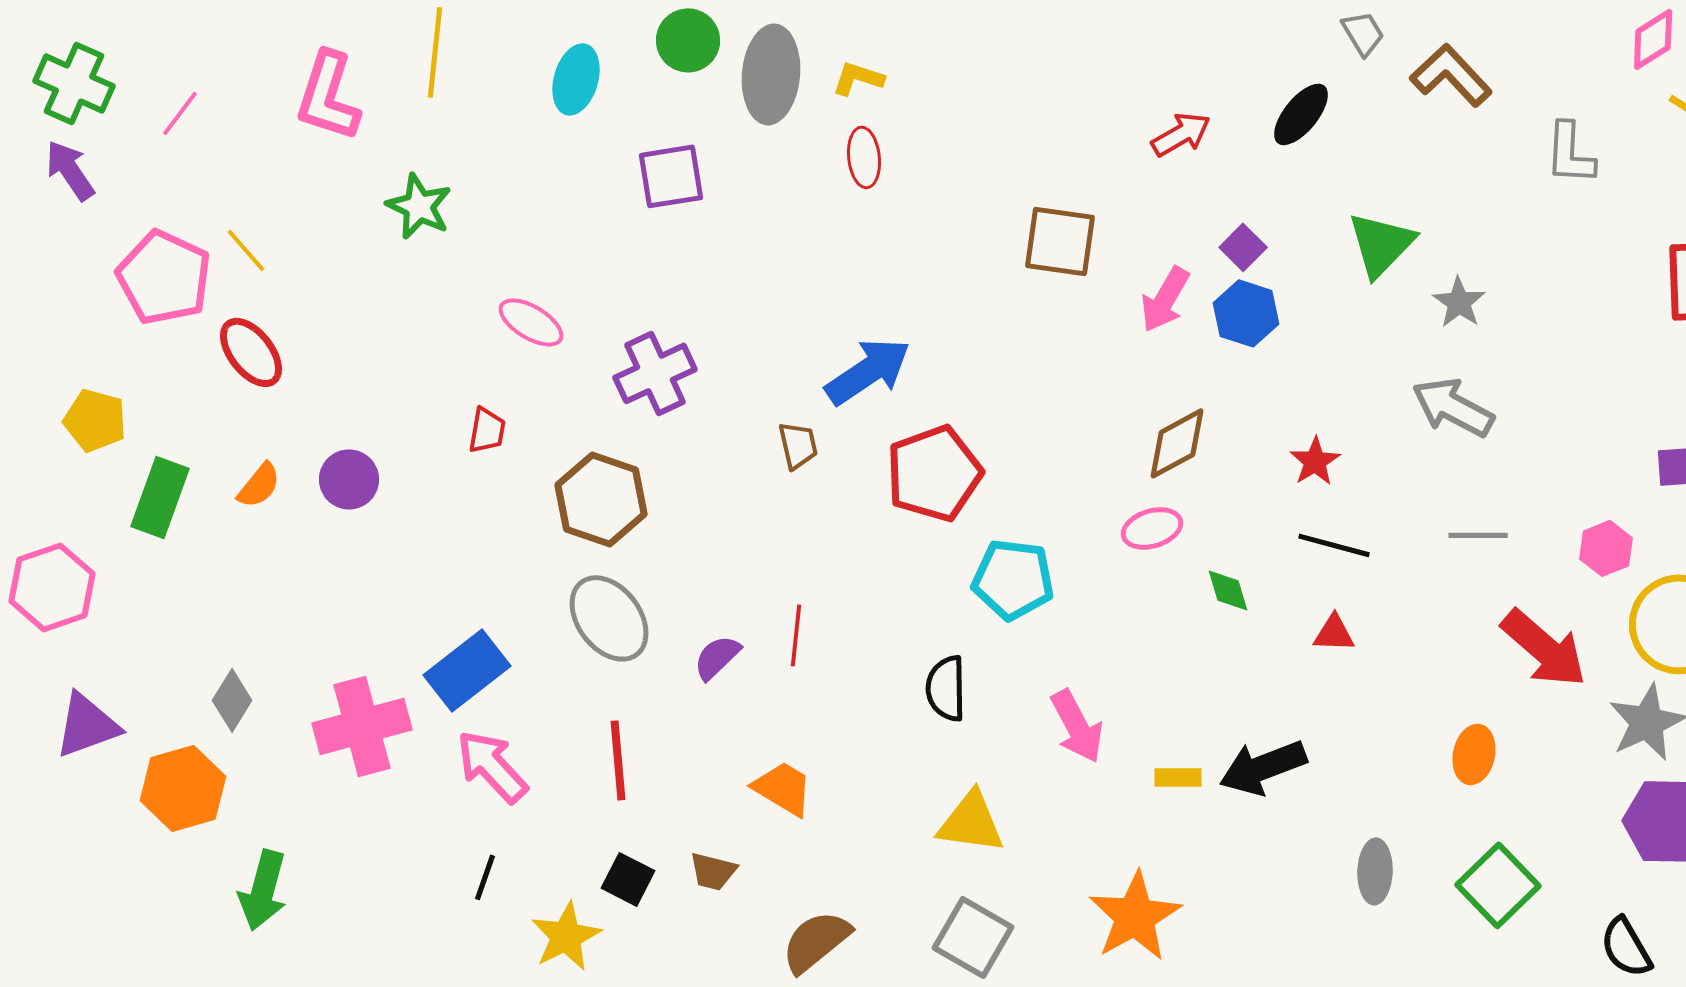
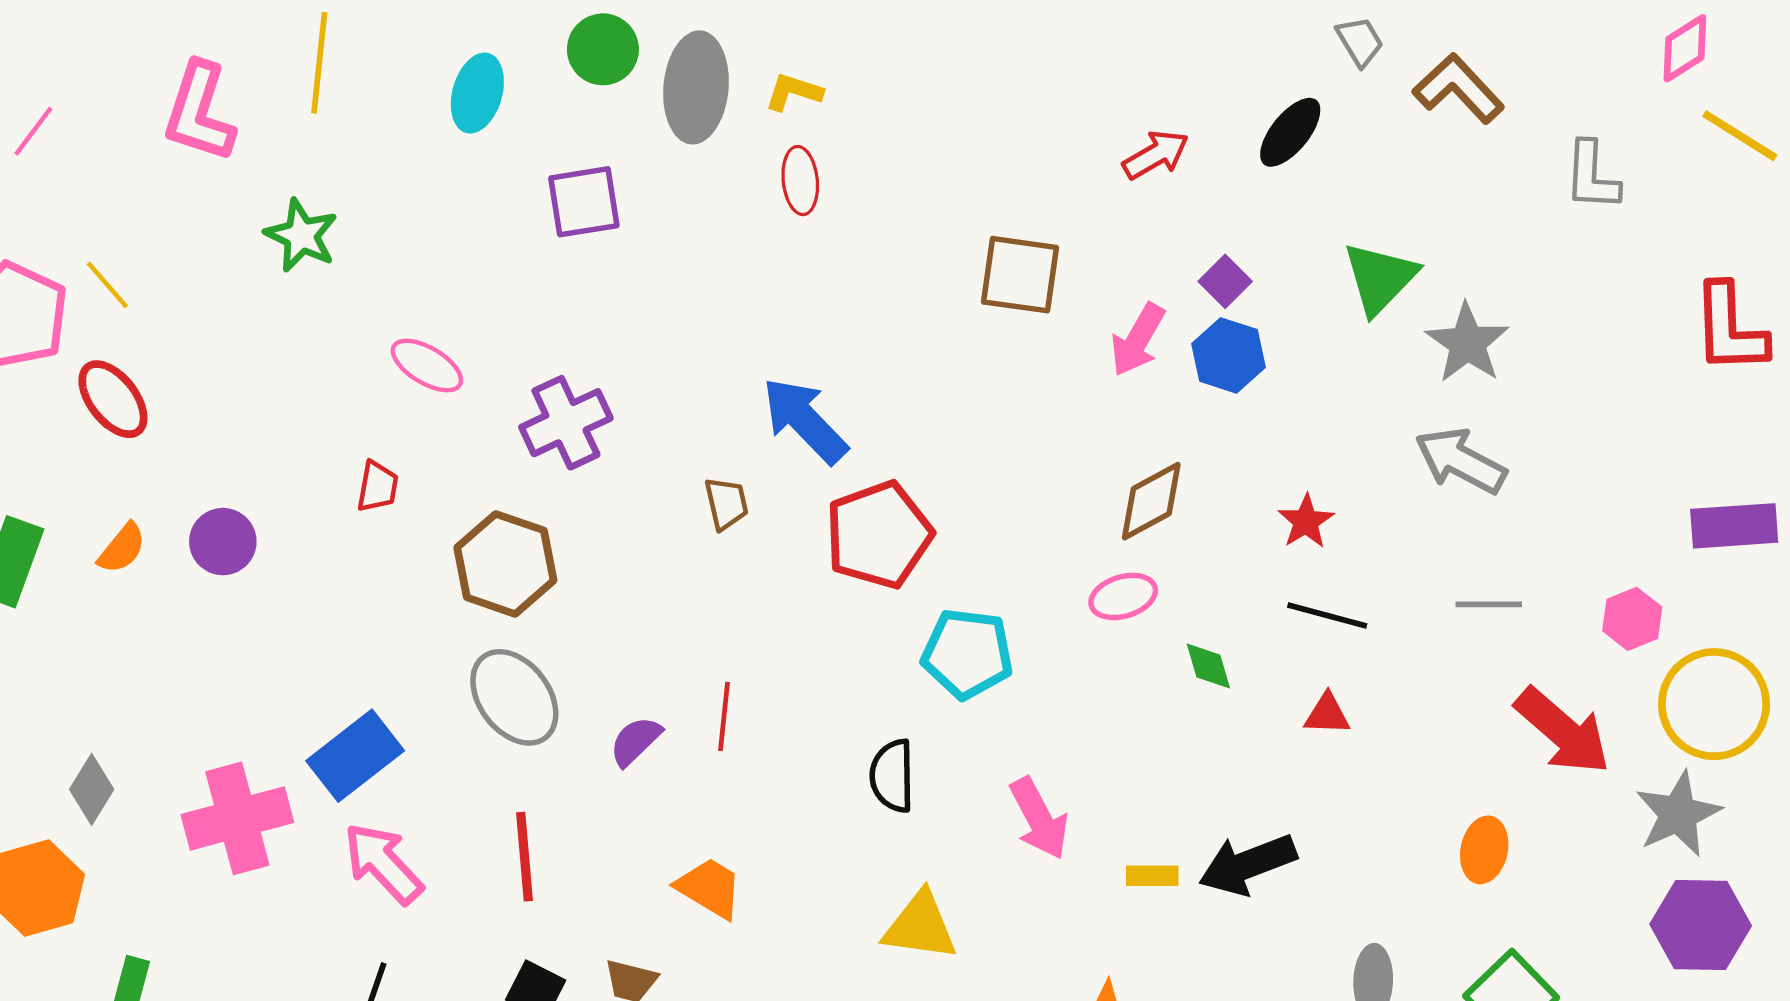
gray star: (1459, 302) -> (1467, 343), size x1.4
blue arrow: (868, 371) -> (805, 420), turned -100

